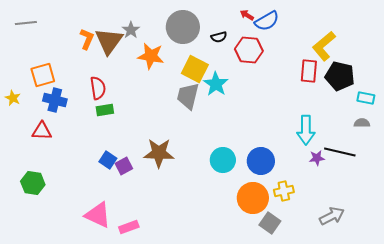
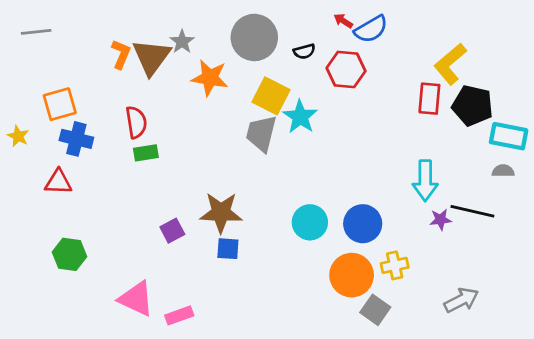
cyan rectangle: (366, 98) -> (509, 136), size x1.5
blue square: (108, 160) -> (228, 249), moved, turned -30
green hexagon: (33, 183) -> (69, 254), moved

